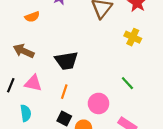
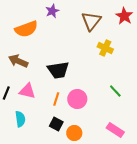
orange semicircle: (32, 17) -> (26, 29), size x1.6
yellow cross: (133, 37) -> (105, 48), moved
pink circle: (98, 103) -> (77, 99), moved

